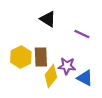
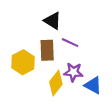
purple line: (82, 34) -> (70, 43), moved
brown rectangle: (41, 57) -> (47, 50), moved

